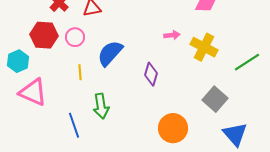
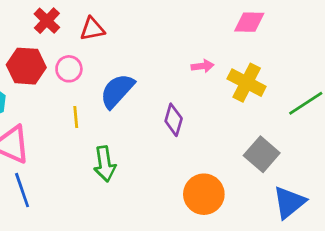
blue line: (74, 125) -> (22, 190), moved
blue triangle: (235, 134) -> (289, 202), turned 32

